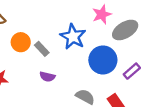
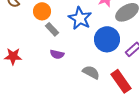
orange circle: (21, 42) -> (42, 11), moved

